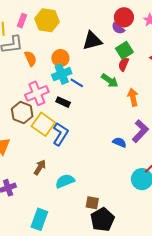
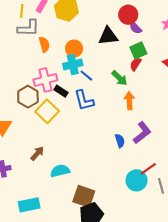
red circle: (124, 17) -> (128, 15), moved
orange arrow: (133, 97) -> (129, 101), moved
black rectangle: (63, 102) -> (61, 91), moved
blue L-shape: (60, 134) -> (84, 100), moved, turned 125
blue semicircle: (120, 142) -> (120, 141), turned 40
brown square: (92, 203) -> (84, 196), size x1.6
cyan rectangle: (39, 219) -> (29, 205), turned 50

